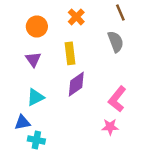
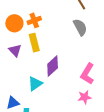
orange cross: (76, 17) -> (34, 20), moved, turned 32
yellow rectangle: (70, 53) -> (34, 43), moved
cyan triangle: (35, 97) -> (35, 84), moved

